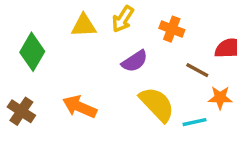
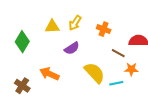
purple semicircle: (135, 61) -> (72, 48), moved
brown cross: (21, 111) -> (22, 86), moved

